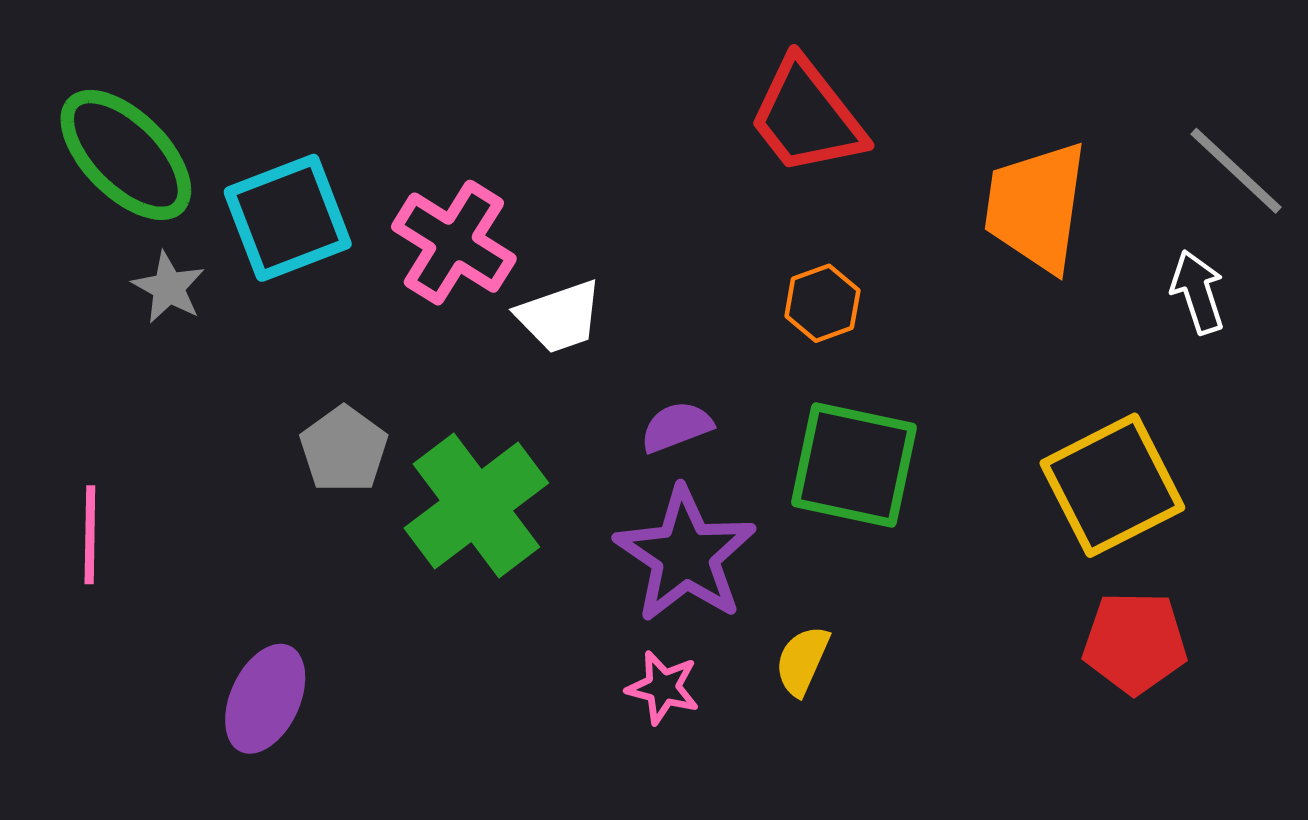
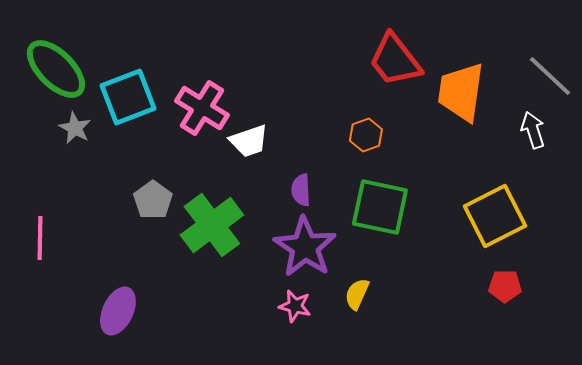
red trapezoid: (807, 117) -> (395, 60), moved
purple semicircle: (676, 427) -> (301, 190), turned -72
red pentagon: (1135, 643) -> (505, 286), size x0.7

